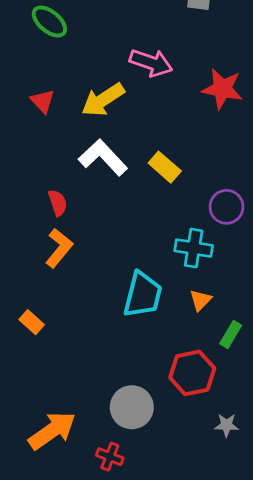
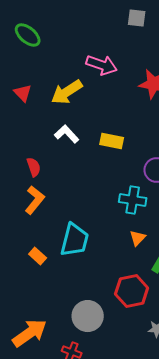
white L-shape: (103, 157) -> (67, 134), size x0.7
yellow rectangle: (165, 167) -> (112, 141), turned -30
cyan trapezoid: (143, 295) -> (75, 240), moved
orange rectangle: (32, 322) -> (38, 256), moved

